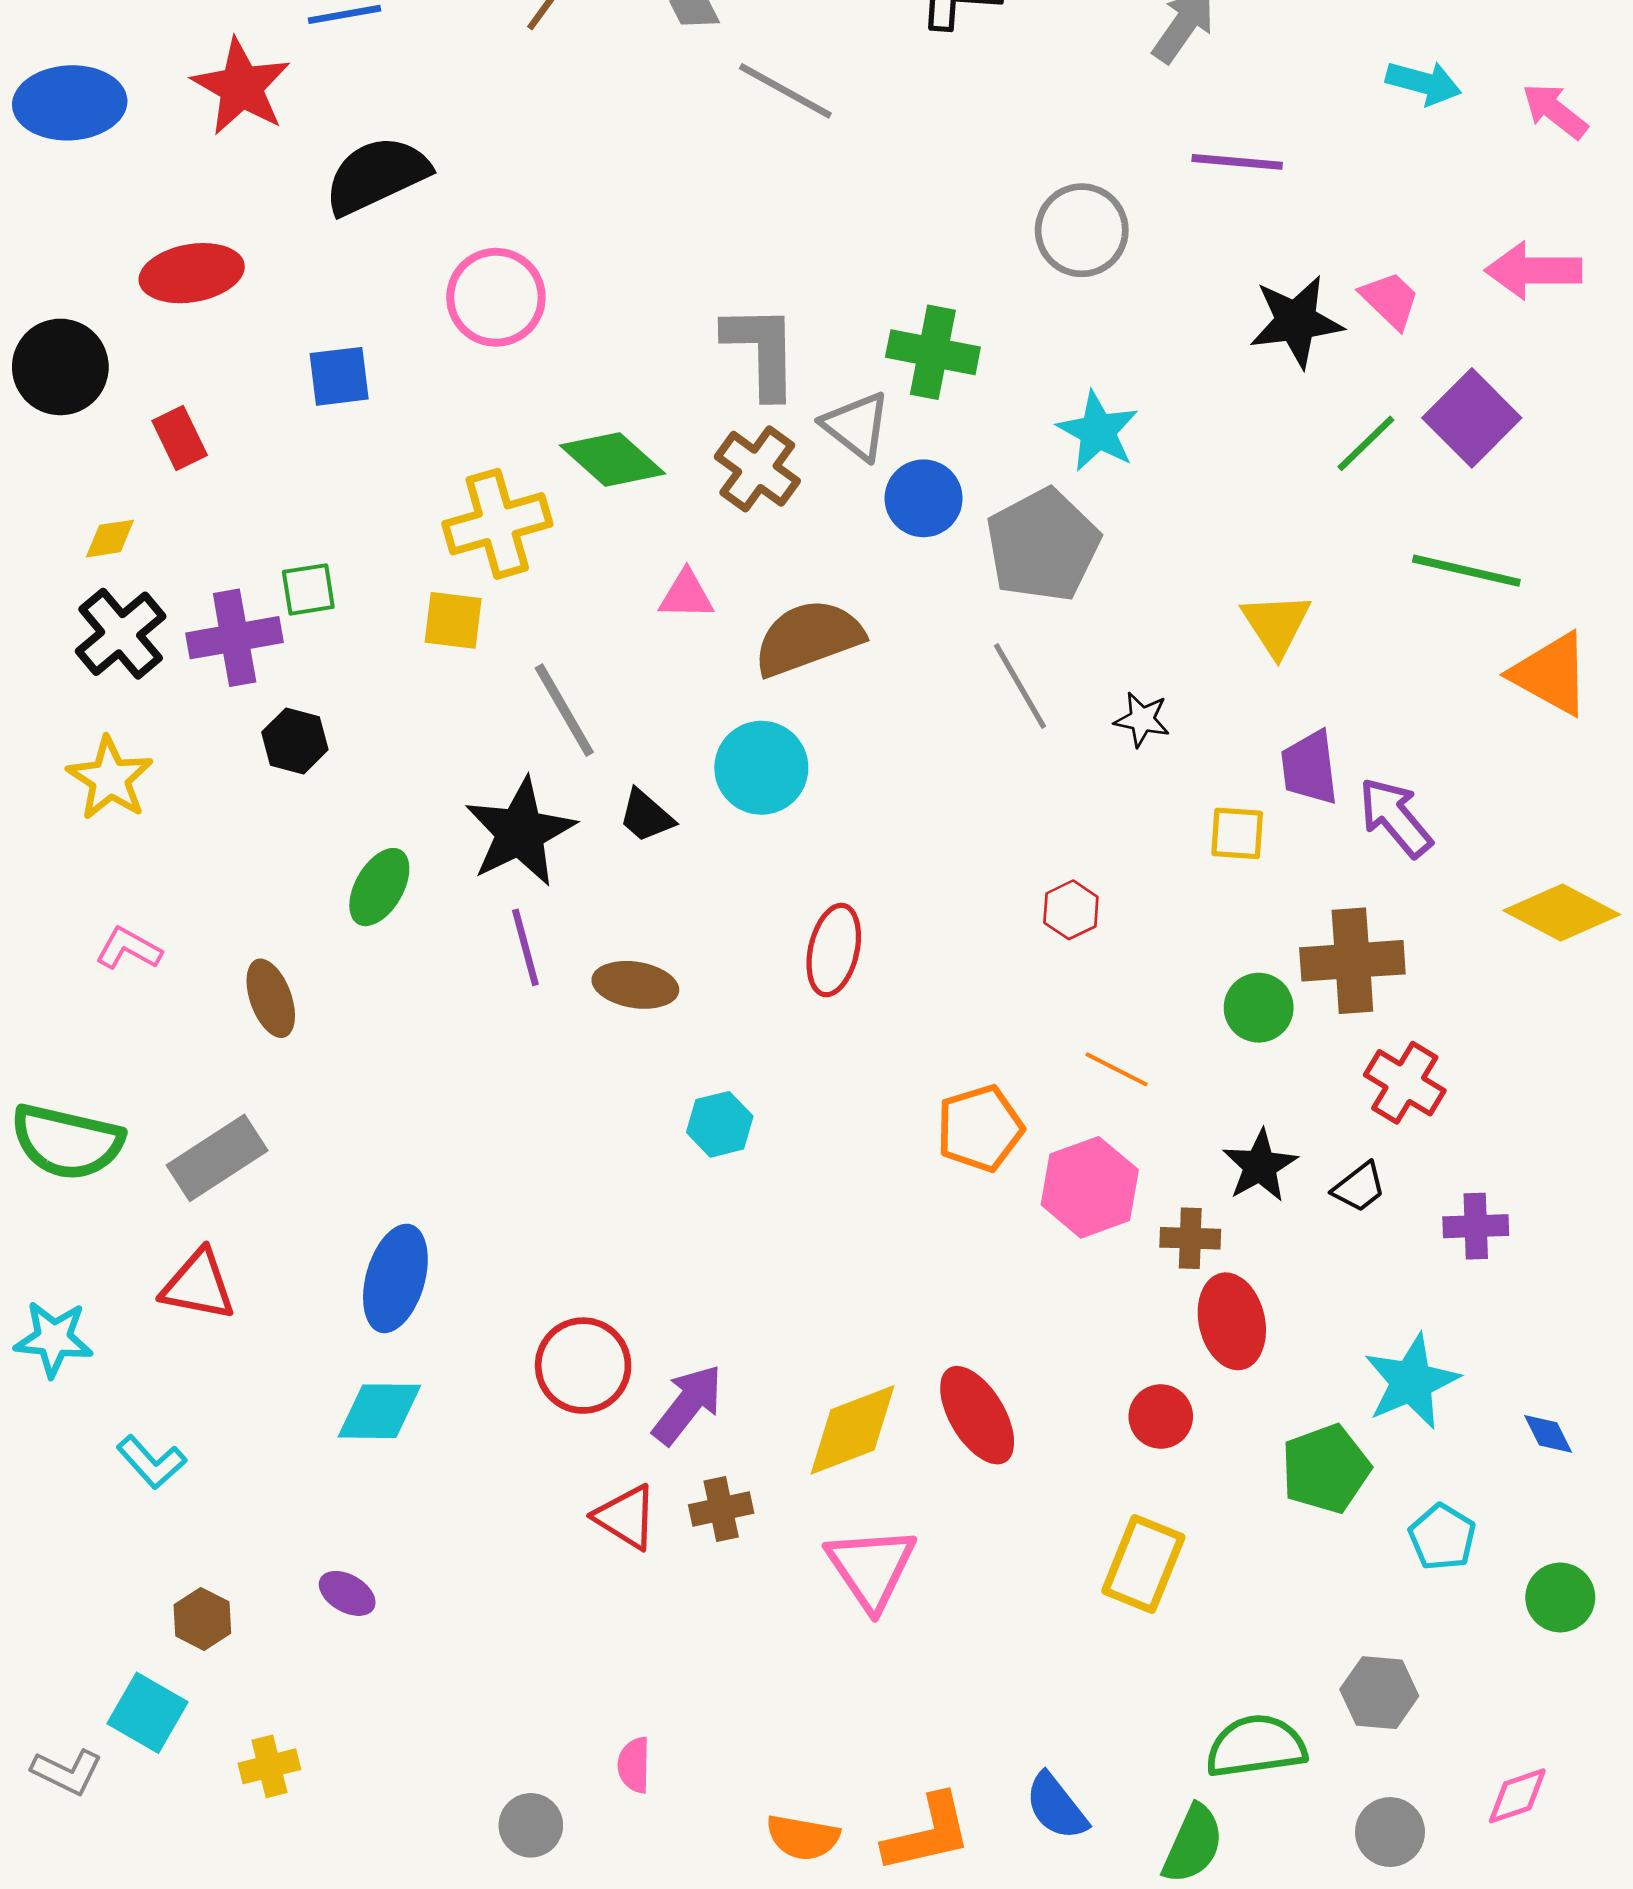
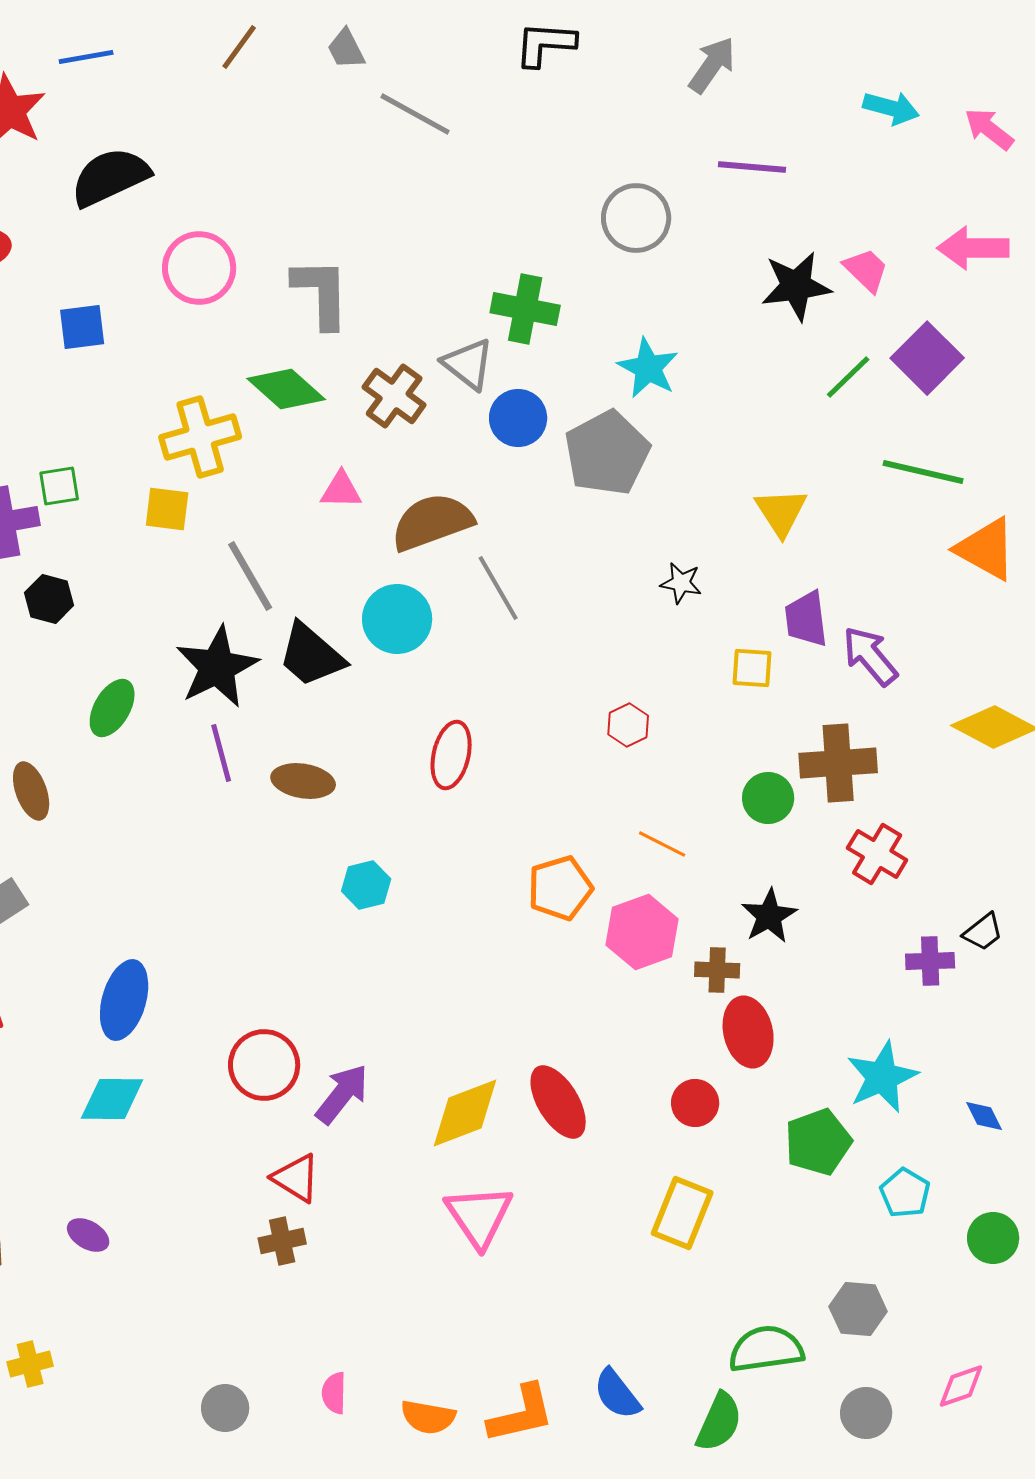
gray L-shape: (761, 351) -> (321, 293), moved
gray line: (1020, 686) -> (498, 588), moved
black trapezoid: (646, 816) -> (311, 655), size x1.6
black trapezoid: (1359, 1187) -> (983, 932), moved
brown cross: (721, 1509) -> (282, 1241), moved
pink semicircle: (634, 1765) -> (334, 1393), moved

